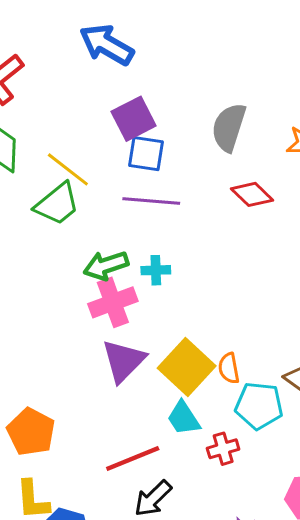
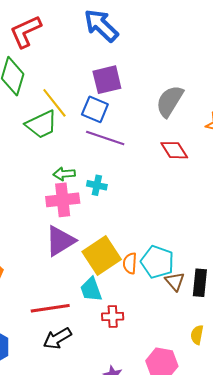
blue square: (146, 154) -> (95, 109), moved
green arrow: (106, 265) -> (64, 174), size x0.7
cyan pentagon: (259, 406) -> (157, 262), moved

